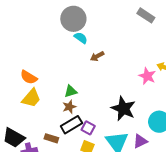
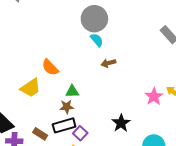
orange semicircle: (29, 77) -> (50, 67), moved
black star: (123, 109) -> (121, 123), size x0.7

